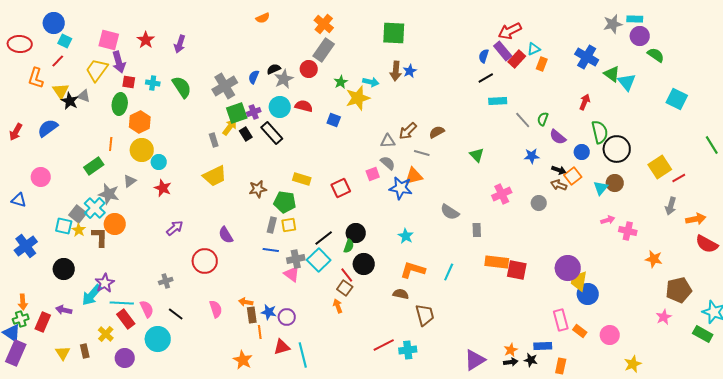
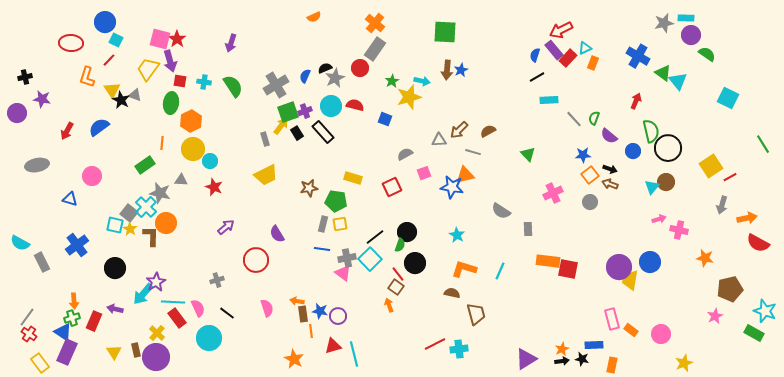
red star: (146, 40) -> (177, 39), moved
gray semicircle: (388, 163) -> (405, 154), moved, turned -70
orange square: (573, 176) -> (590, 175), moved
gray triangle: (130, 181) -> (181, 180), turned 40
blue circle: (588, 294) -> (650, 262), moved
purple circle: (125, 358) -> (156, 357), moved, size x1.4

